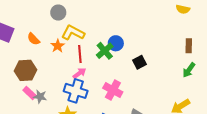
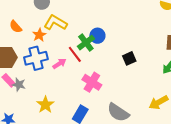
red line: (80, 54) -> (75, 54), moved, turned -36
black square: (139, 62) -> (129, 58), moved
blue cross: (76, 91) -> (36, 58), moved, turned -35

